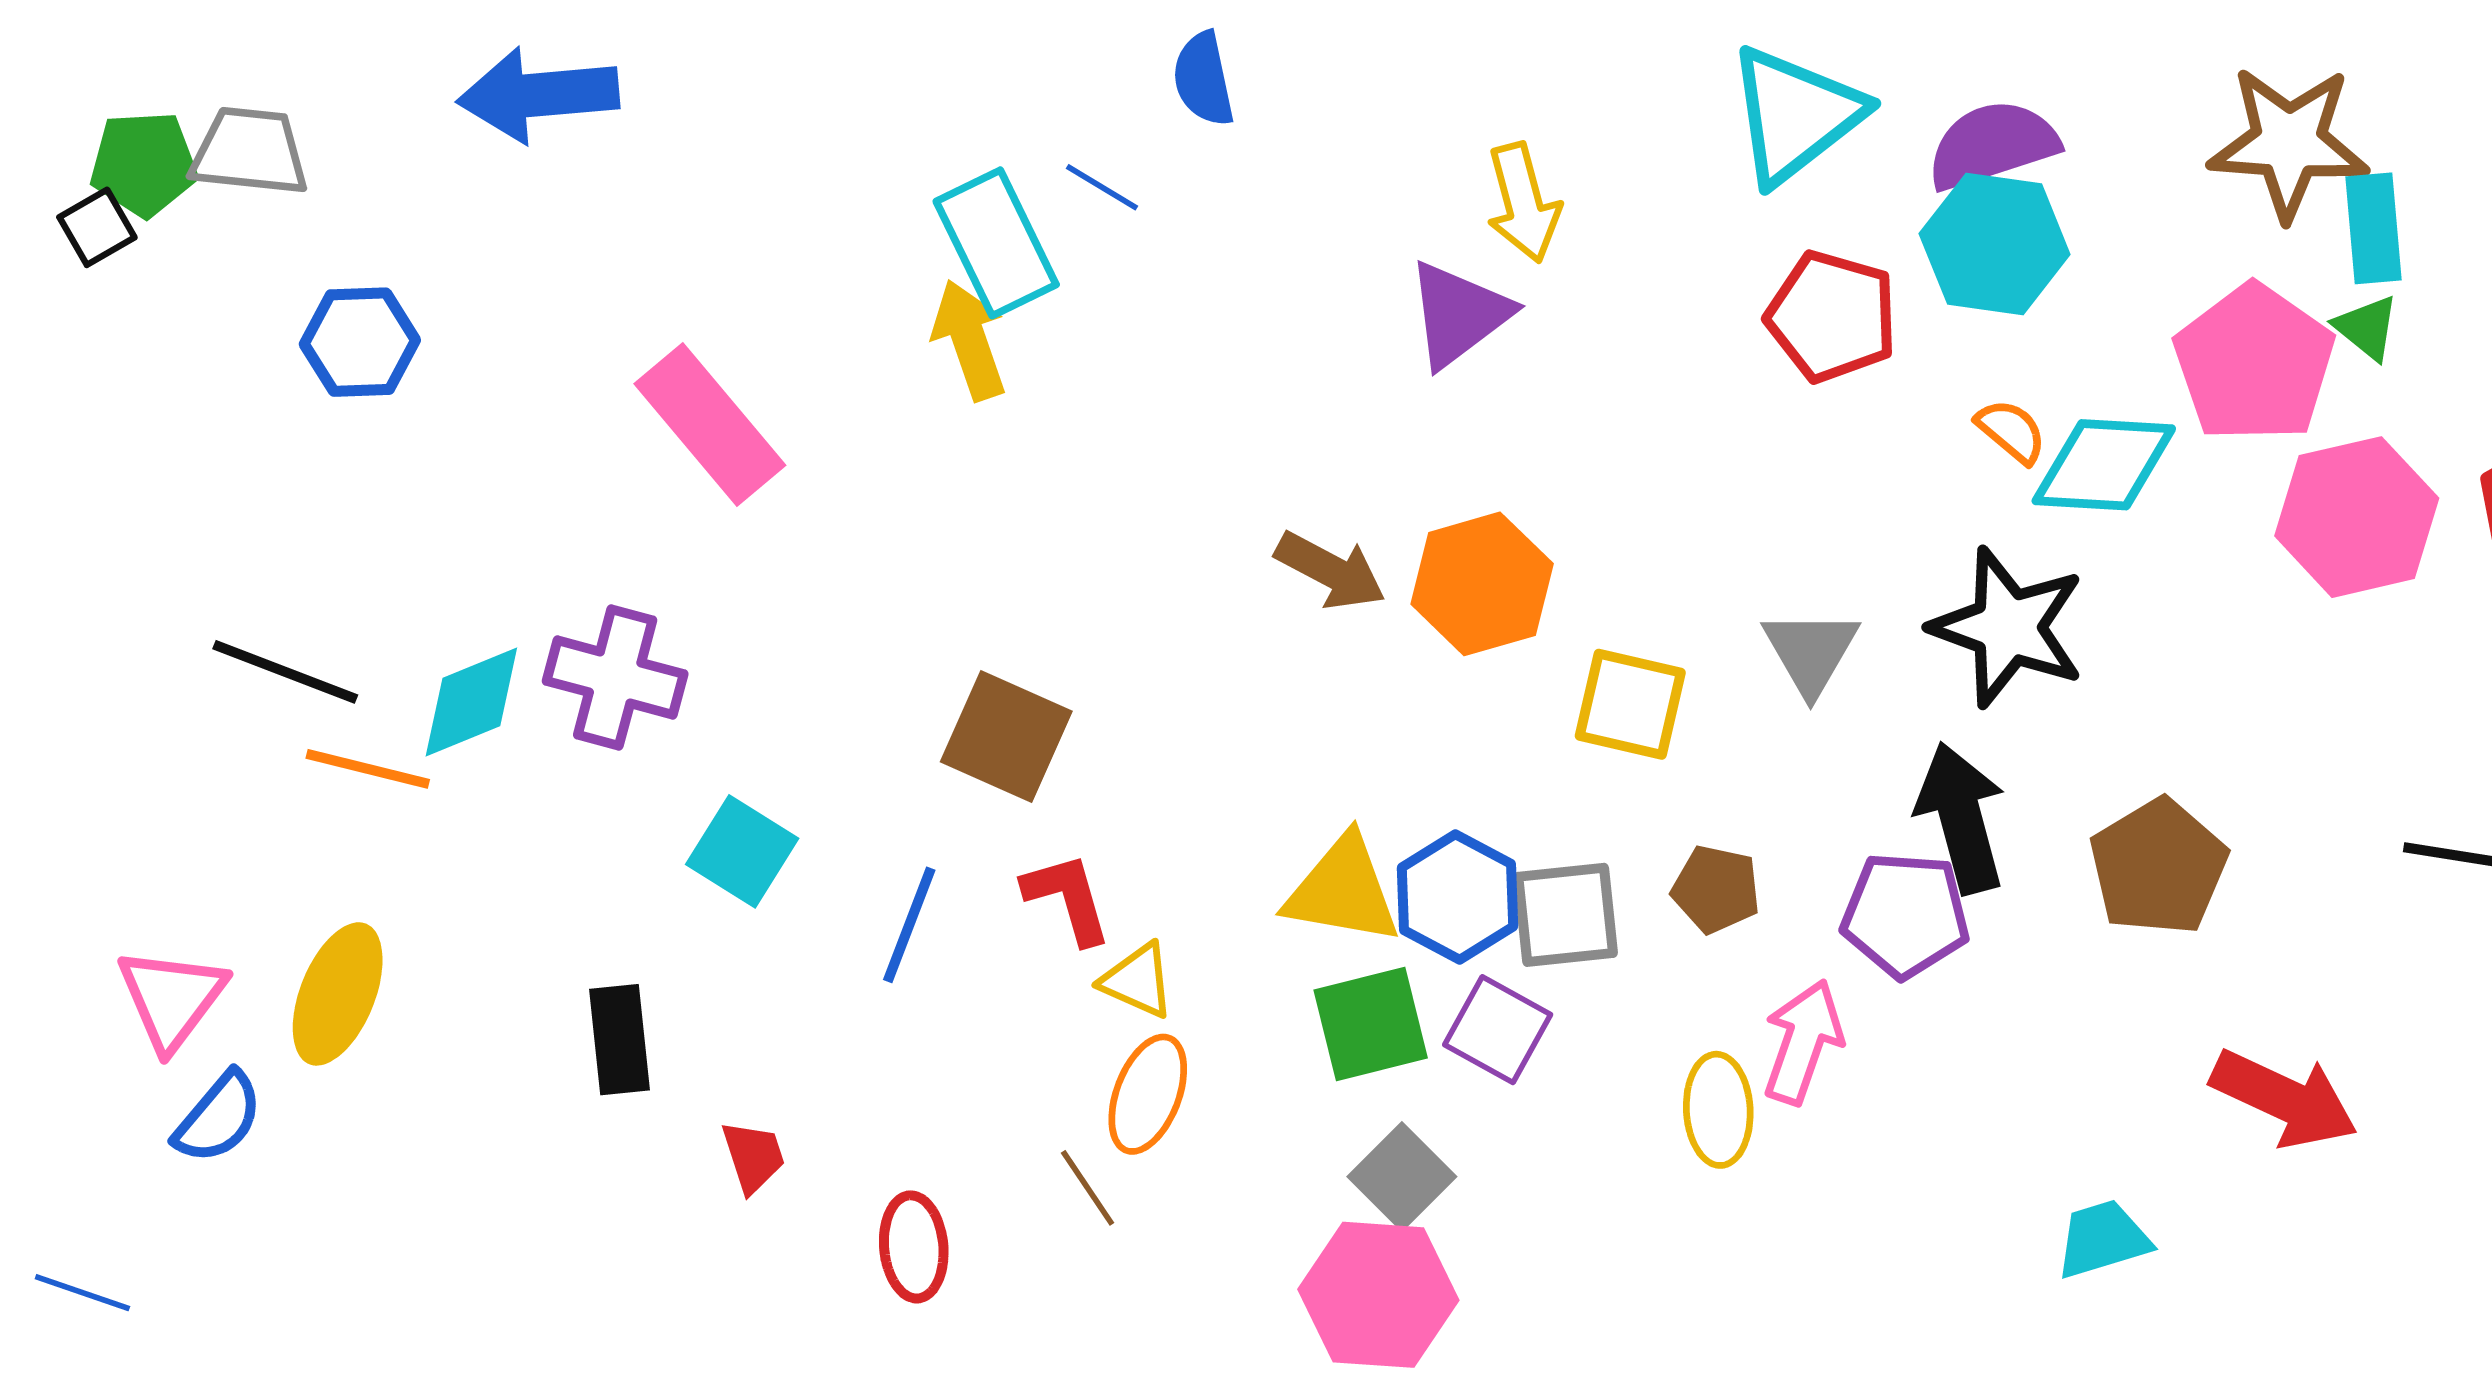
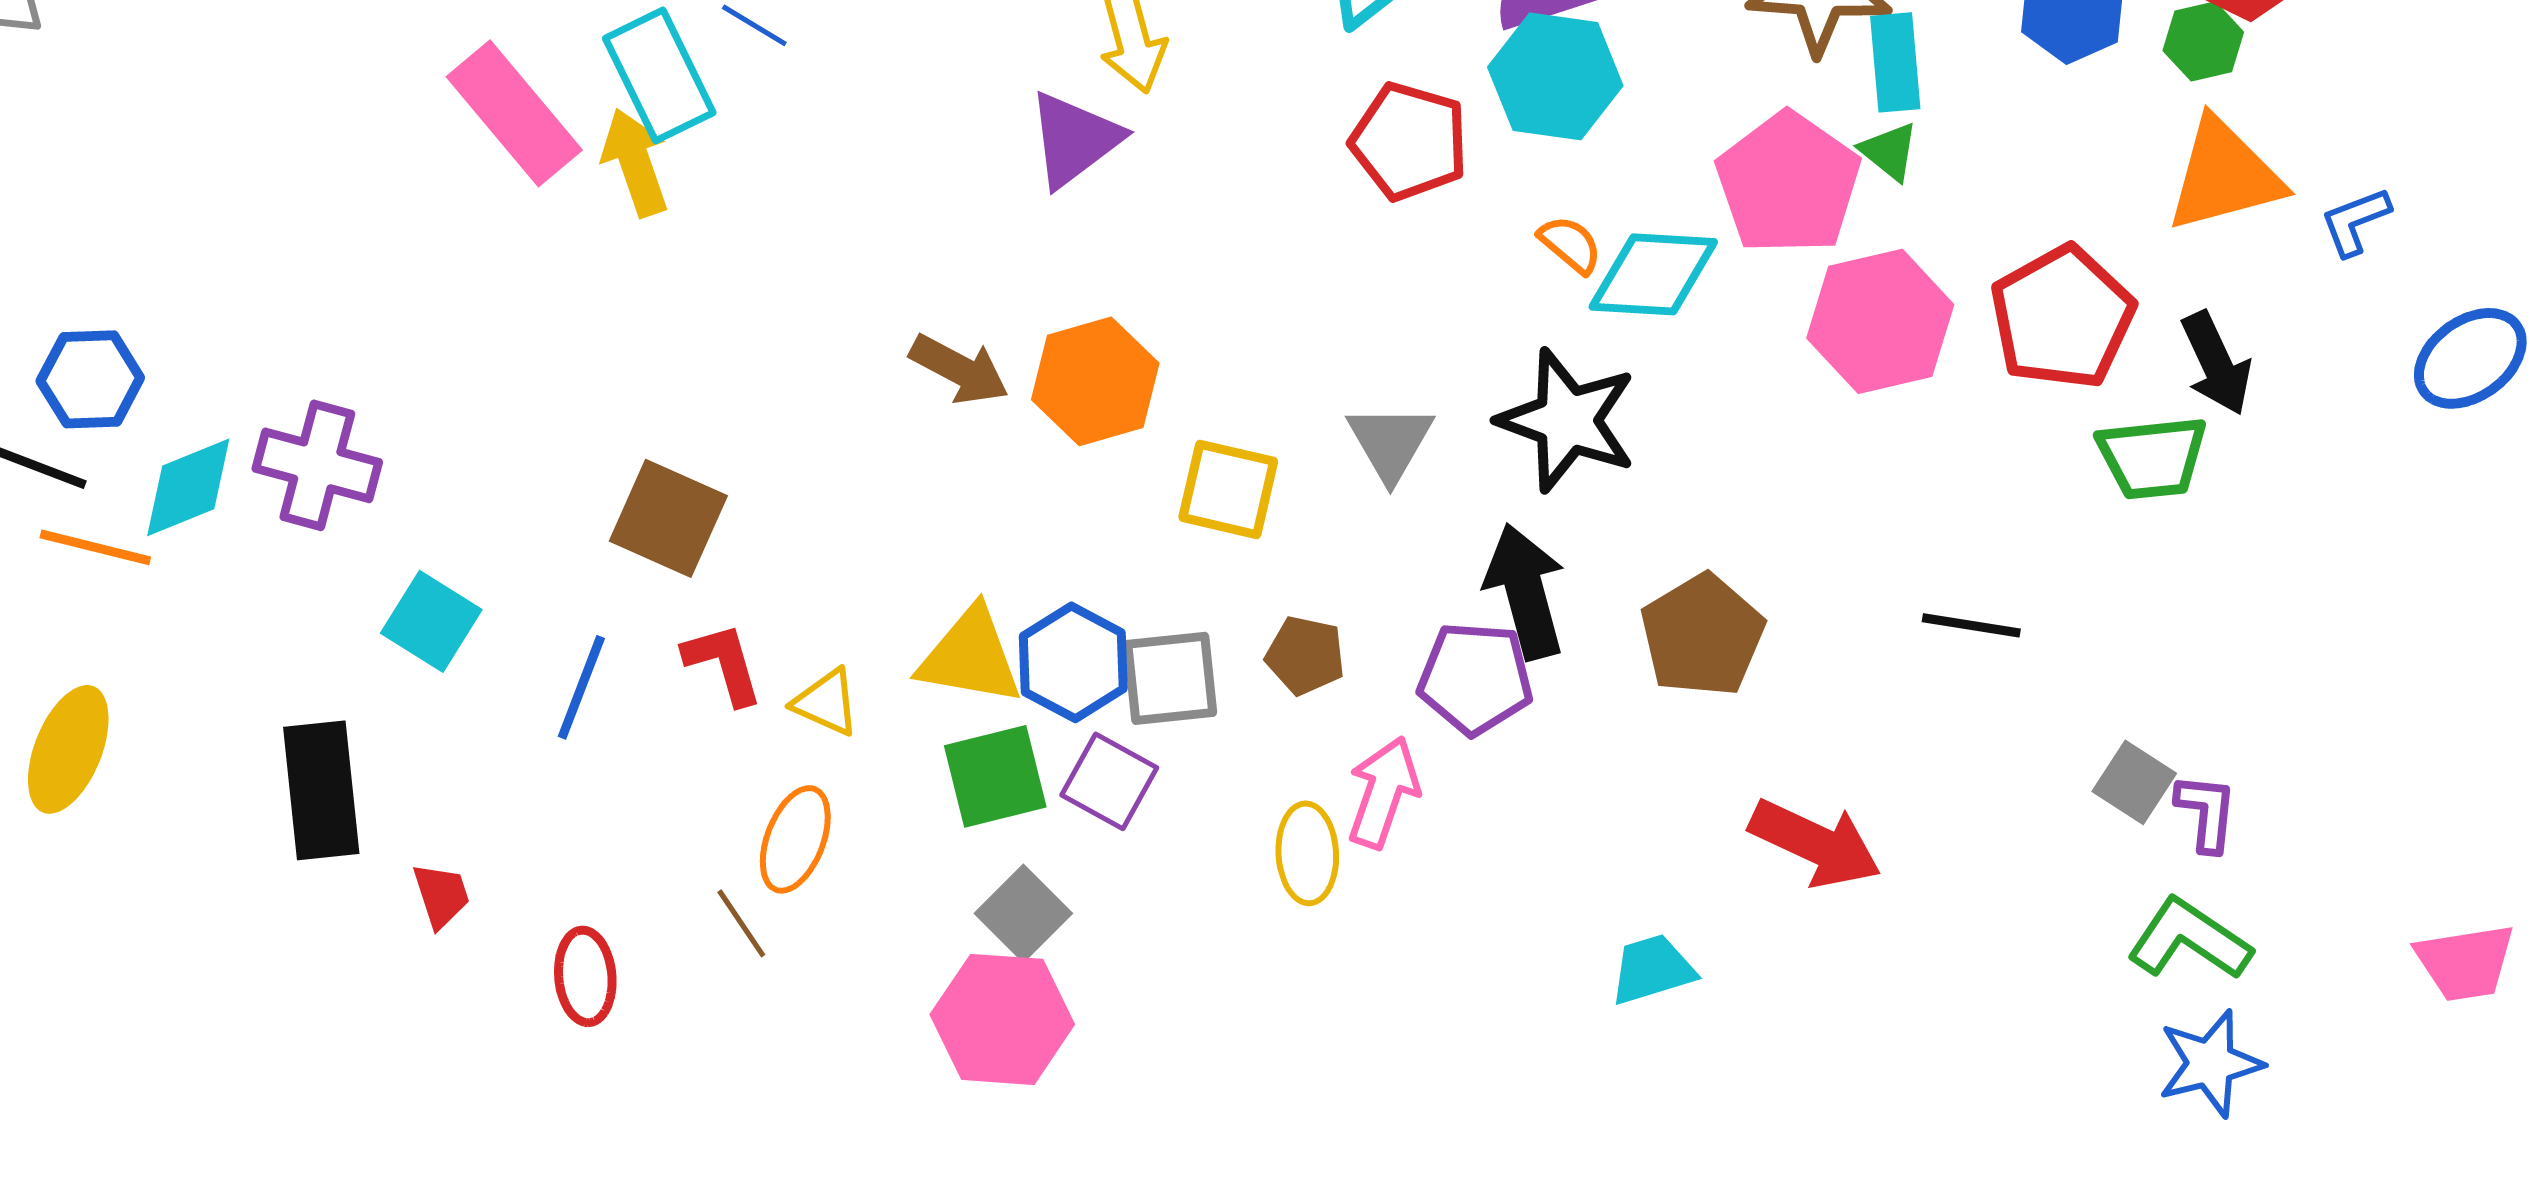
blue hexagon: (360, 342) -> (90, 379), moved
pink rectangle: (710, 425) -> (514, 113), moved
yellow triangle: (1138, 981) -> (826, 702), moved
black rectangle: (620, 1040) -> (321, 790), size x1.4

